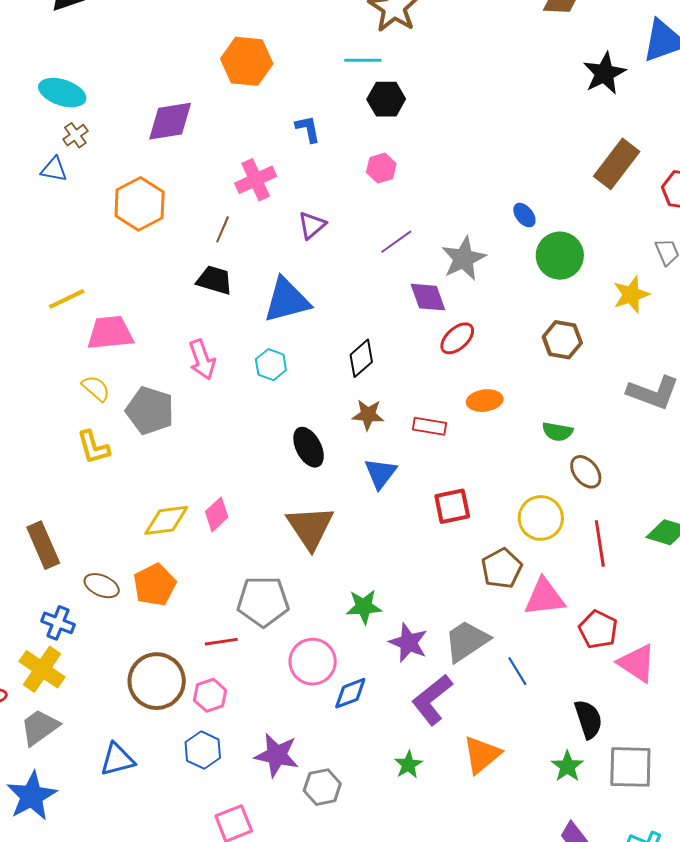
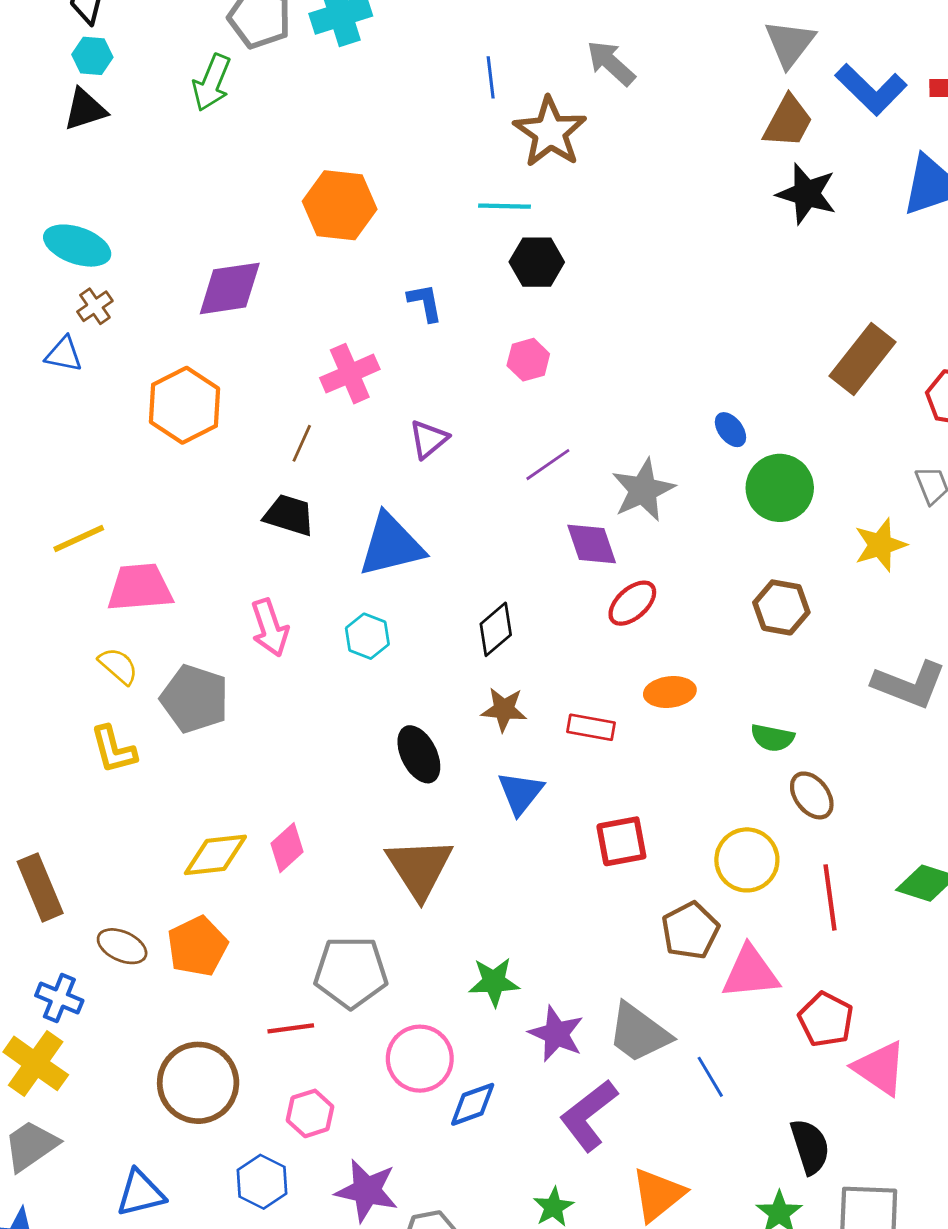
black star: (604, 73) -> (807, 194), moved, turned -30
gray trapezoid: (467, 641) -> (639, 1033), turned -111
pink hexagon: (210, 695) -> (310, 1113), moved

